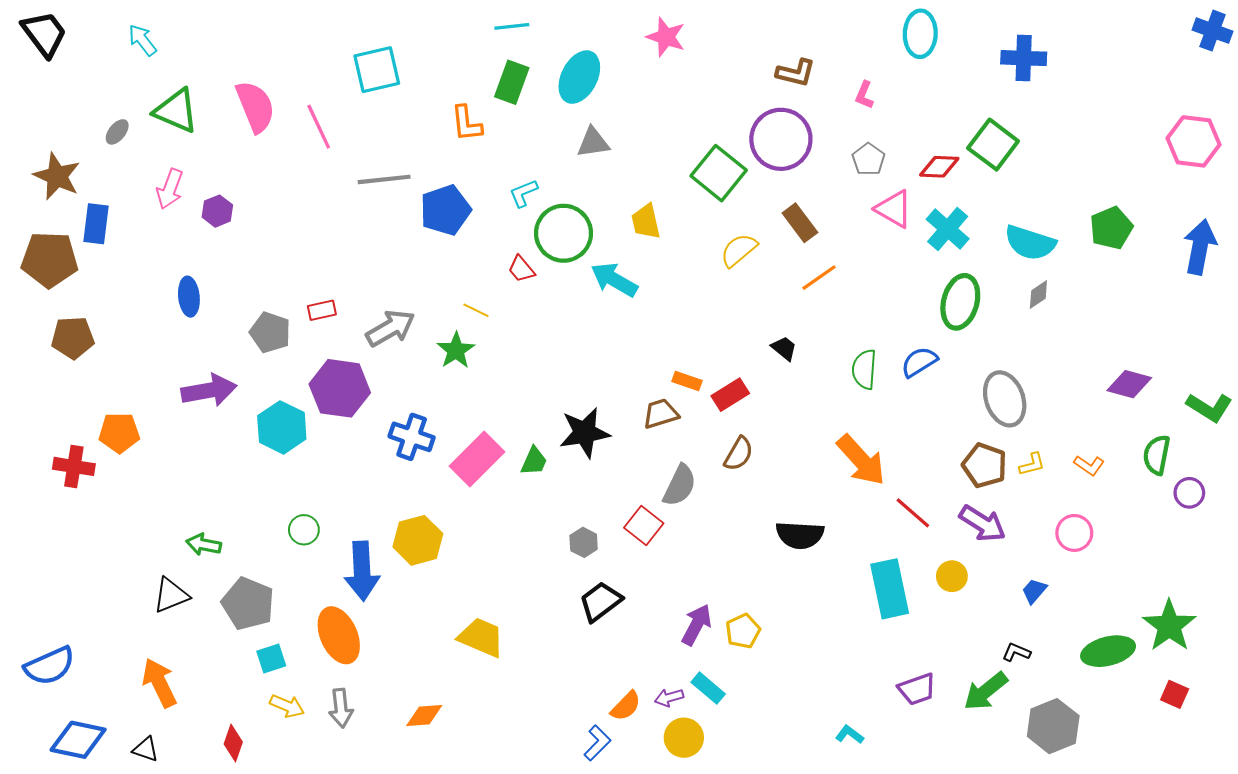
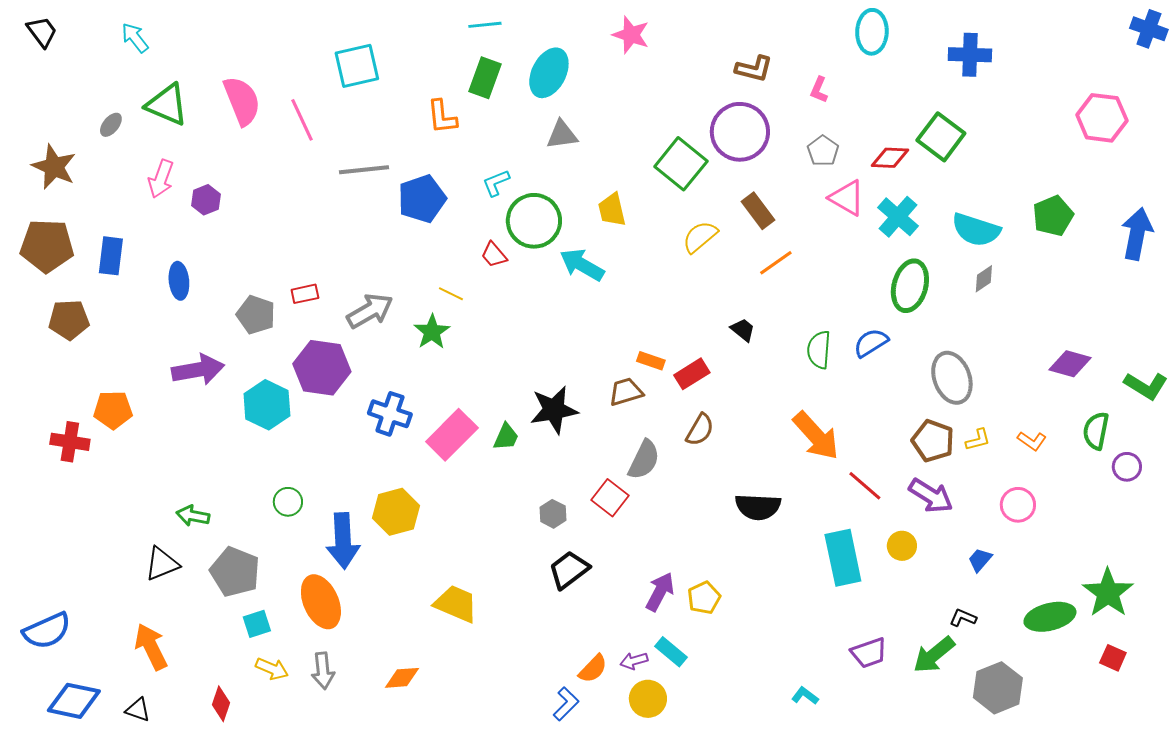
black trapezoid: (44, 34) -> (42, 32), size x0.7
pink hexagon: (1194, 141) -> (1102, 118), moved
blue rectangle: (96, 224) -> (111, 256), moved

